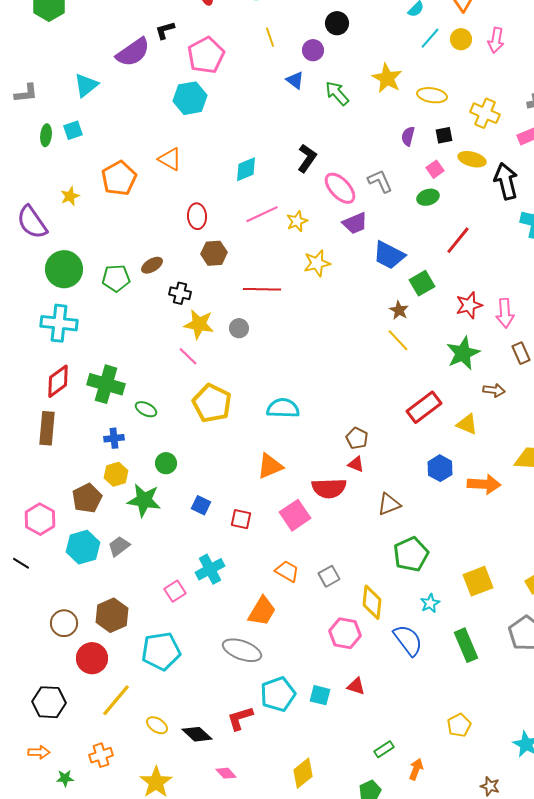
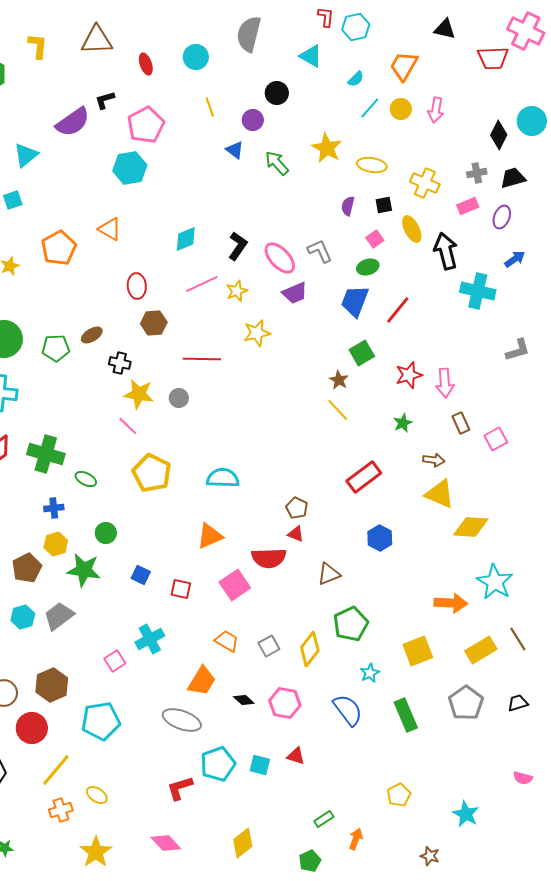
black L-shape: (307, 158) -> (238, 246), moved
yellow ellipse: (472, 159) -> (412, 229), turned 48
blue trapezoid: (389, 255) -> (355, 301), moved, turned 84
green star: (463, 353) -> (403, 423), size x0.6
yellow triangle: (467, 424) -> (440, 494), moved, size x1.4
orange arrow: (484, 484) -> (451, 603), moved
gray trapezoid: (119, 546) -> (59, 616), size x1.4
cyan hexagon: (83, 547) -> (23, 617), size x0.7
yellow diamond: (372, 602) -> (310, 649), moved, turned 32
black diamond: (197, 734) -> (244, 700), moved, size x0.7
orange cross: (101, 755) -> (61, 810), moved
pink diamond: (226, 773) -> (166, 843), size x1.4

